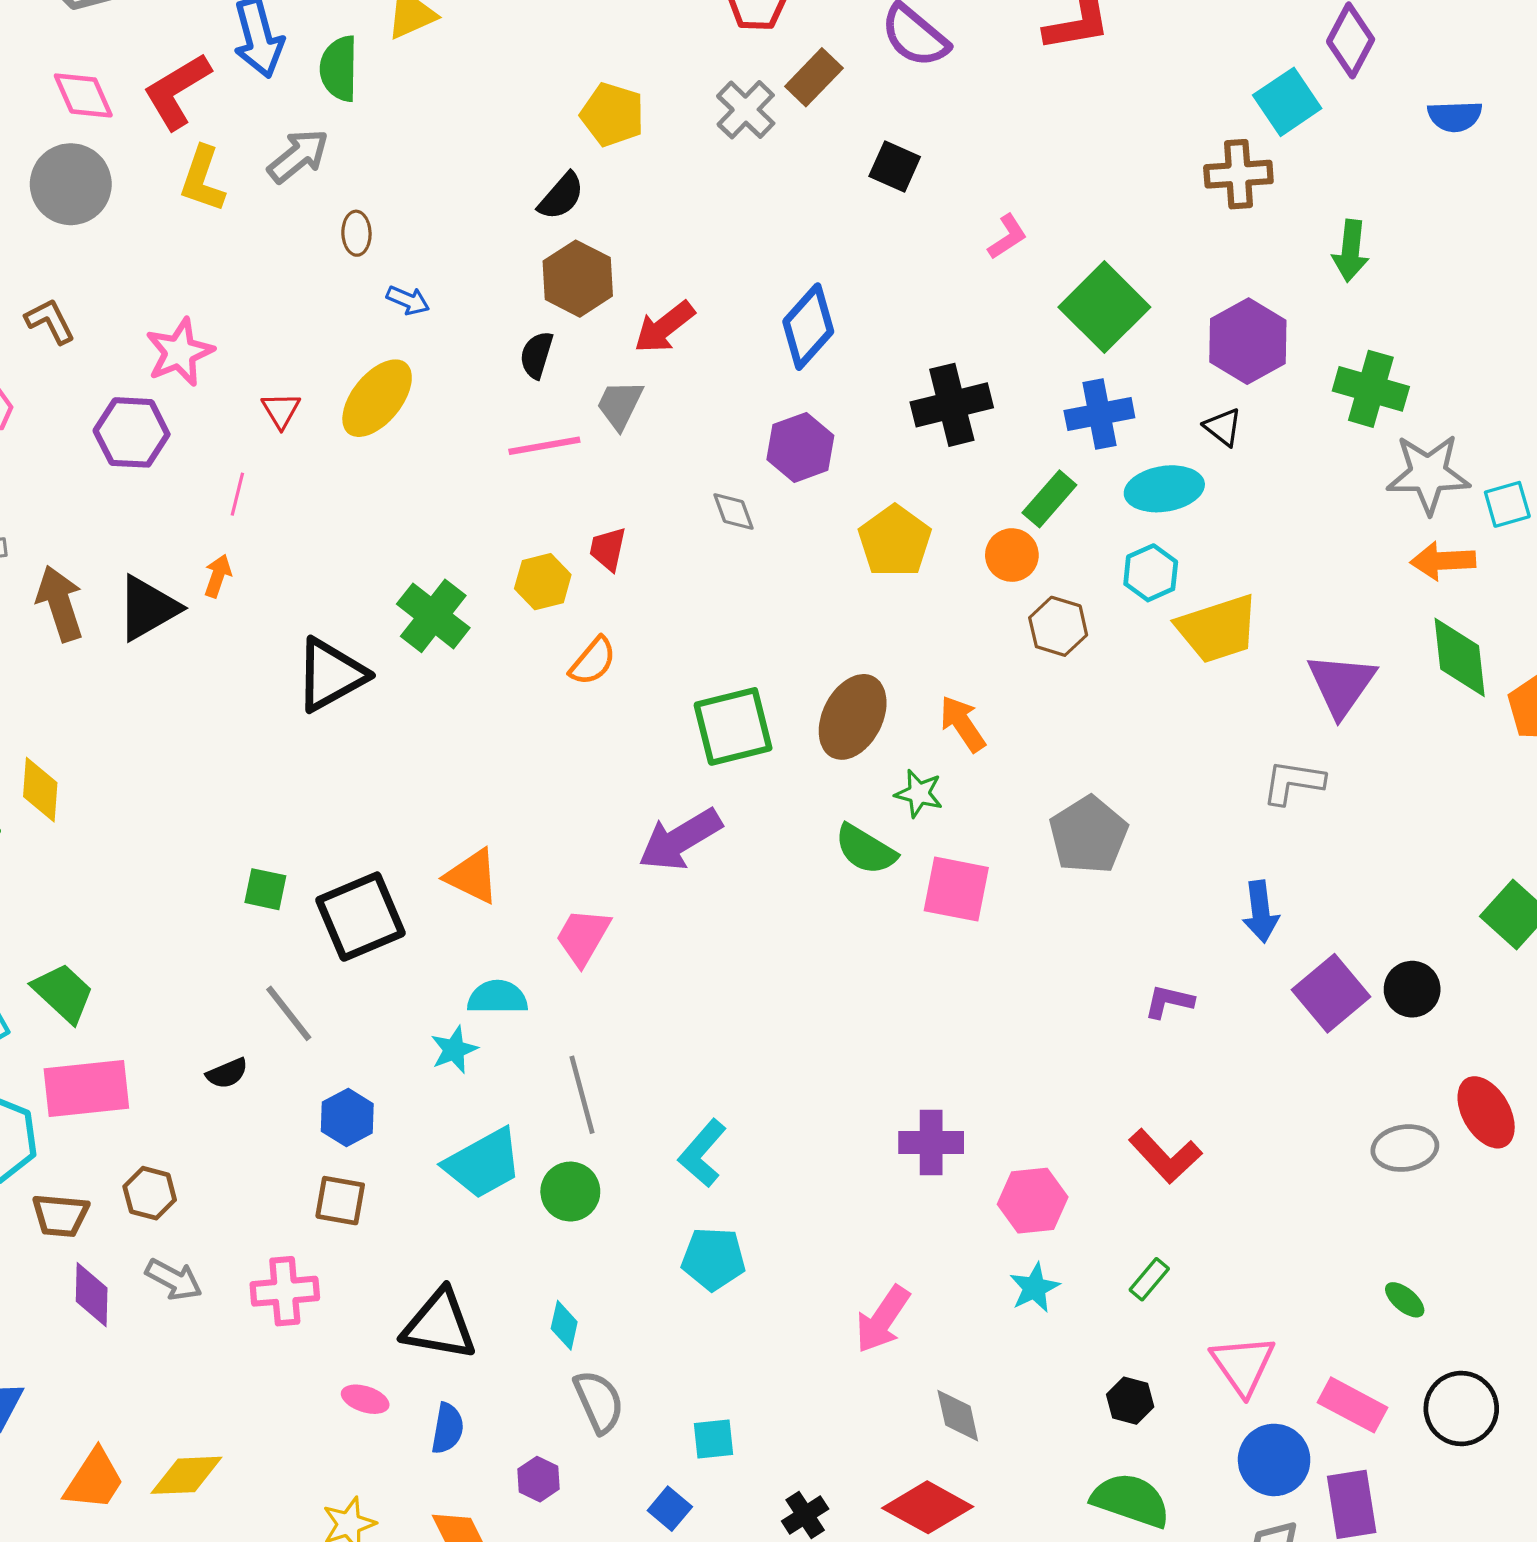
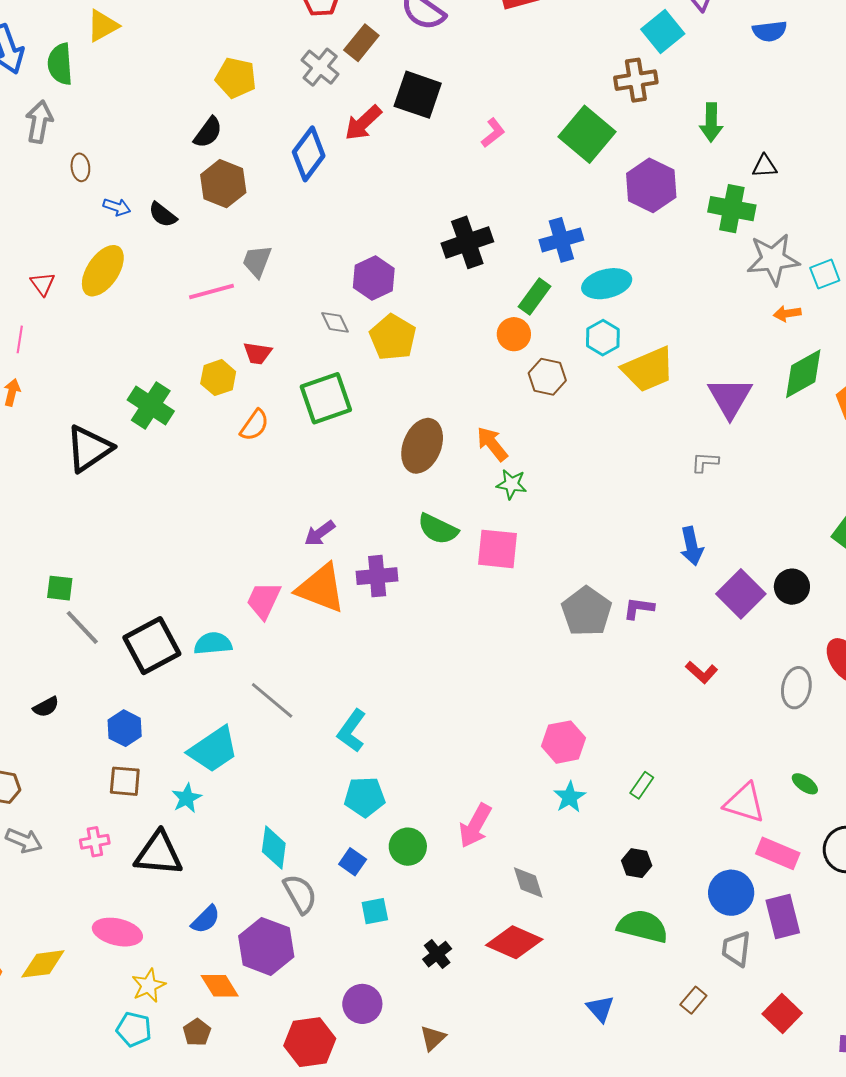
gray arrow: (298, 156) -> (39, 122), turned -36
black square: (895, 166) -> (418, 95), size x1.5
green square: (1104, 307) -> (587, 134), moved
red arrow: (664, 327) -> (363, 123), moved
blue diamond: (808, 327) -> (309, 154), moved
black semicircle: (537, 355) -> (163, 215), moved, turned -64
black triangle: (1223, 427) -> (765, 166), moved, turned -36
yellow pentagon: (895, 541) -> (393, 337), moved
red trapezoid: (608, 549) -> (258, 353), turned -88
orange arrow: (1443, 561) -> (787, 313), size x0.7
green diamond: (1460, 657) -> (803, 374), turned 72
green square: (733, 726) -> (326, 398), moved
gray L-shape: (1293, 782) -> (705, 462), size x0.7
green star: (919, 793) -> (512, 484), moved
gray pentagon: (1088, 835) -> (587, 611), moved
purple arrow: (680, 839) -> (320, 533), size x0.6
orange triangle: (472, 876) -> (321, 588), moved, size x1.4
black square: (361, 917) -> (152, 646), moved
gray line: (289, 1013) -> (82, 627), moved
cyan star: (454, 1050) -> (187, 798), moved
gray line: (582, 1095) -> (272, 700), turned -30
purple cross: (931, 1143) -> (377, 576), moved
gray ellipse: (1405, 1148) -> (796, 688), turned -66
red L-shape: (1165, 1156) -> (702, 672), moved, size x0.7
green circle: (570, 1192) -> (408, 847), moved
pink cross: (285, 1291) -> (95, 842), size x0.7
black triangle: (439, 1325) -> (159, 854), moved
cyan diamond: (564, 1325) -> (274, 847), size x1.4
pink triangle: (1243, 1365) -> (745, 803), moved, turned -33
pink ellipse: (365, 1399) -> (117, 932), moved, size x1.6
blue semicircle: (447, 1428) -> (206, 919), turned 40
purple hexagon: (539, 1479) -> (266, 946), size x2.0
blue square: (670, 1509) -> (353, 862), moved

